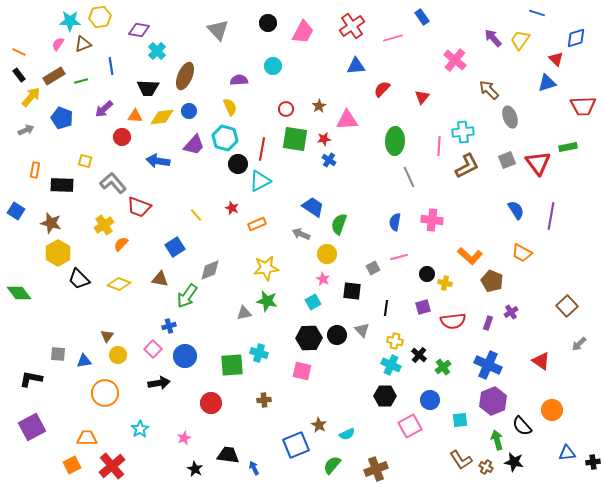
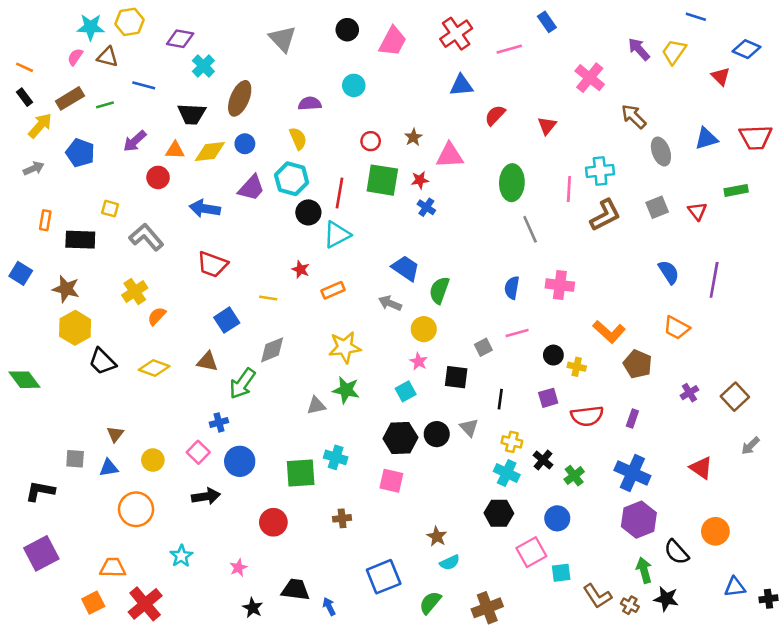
blue diamond: (576, 38) -> (747, 49), turned 40
brown triangle: (83, 44) -> (107, 57), turned 36
blue line: (111, 66) -> (144, 85), turned -66
blue triangle: (547, 83) -> (706, 139), moved
red triangle: (538, 163) -> (697, 211), size x0.6
red trapezoid: (139, 207) -> (212, 264), moved
yellow line: (196, 215) -> (268, 298), moved, turned -40
purple cross: (511, 312) -> (689, 393), moved
brown triangle: (107, 336) -> (115, 434), moved
cyan square: (460, 420) -> (561, 573), moved
brown star: (319, 425) -> (437, 537), moved

